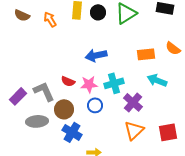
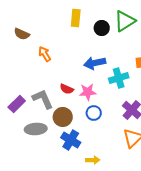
black circle: (98, 12) -> (102, 28), moved
brown semicircle: (22, 15) -> (22, 34), moved
orange arrow: (50, 19) -> (45, 54), moved
cyan cross: (114, 83) -> (119, 78), moved

